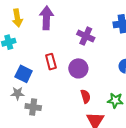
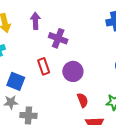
purple arrow: (46, 18) -> (35, 21), size x0.7
purple cross: (86, 36) -> (58, 38), moved

